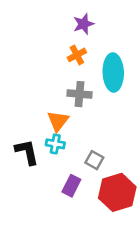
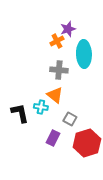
purple star: (84, 24) -> (68, 29), moved
orange triangle: (58, 121) -> (55, 95), moved, turned -30

